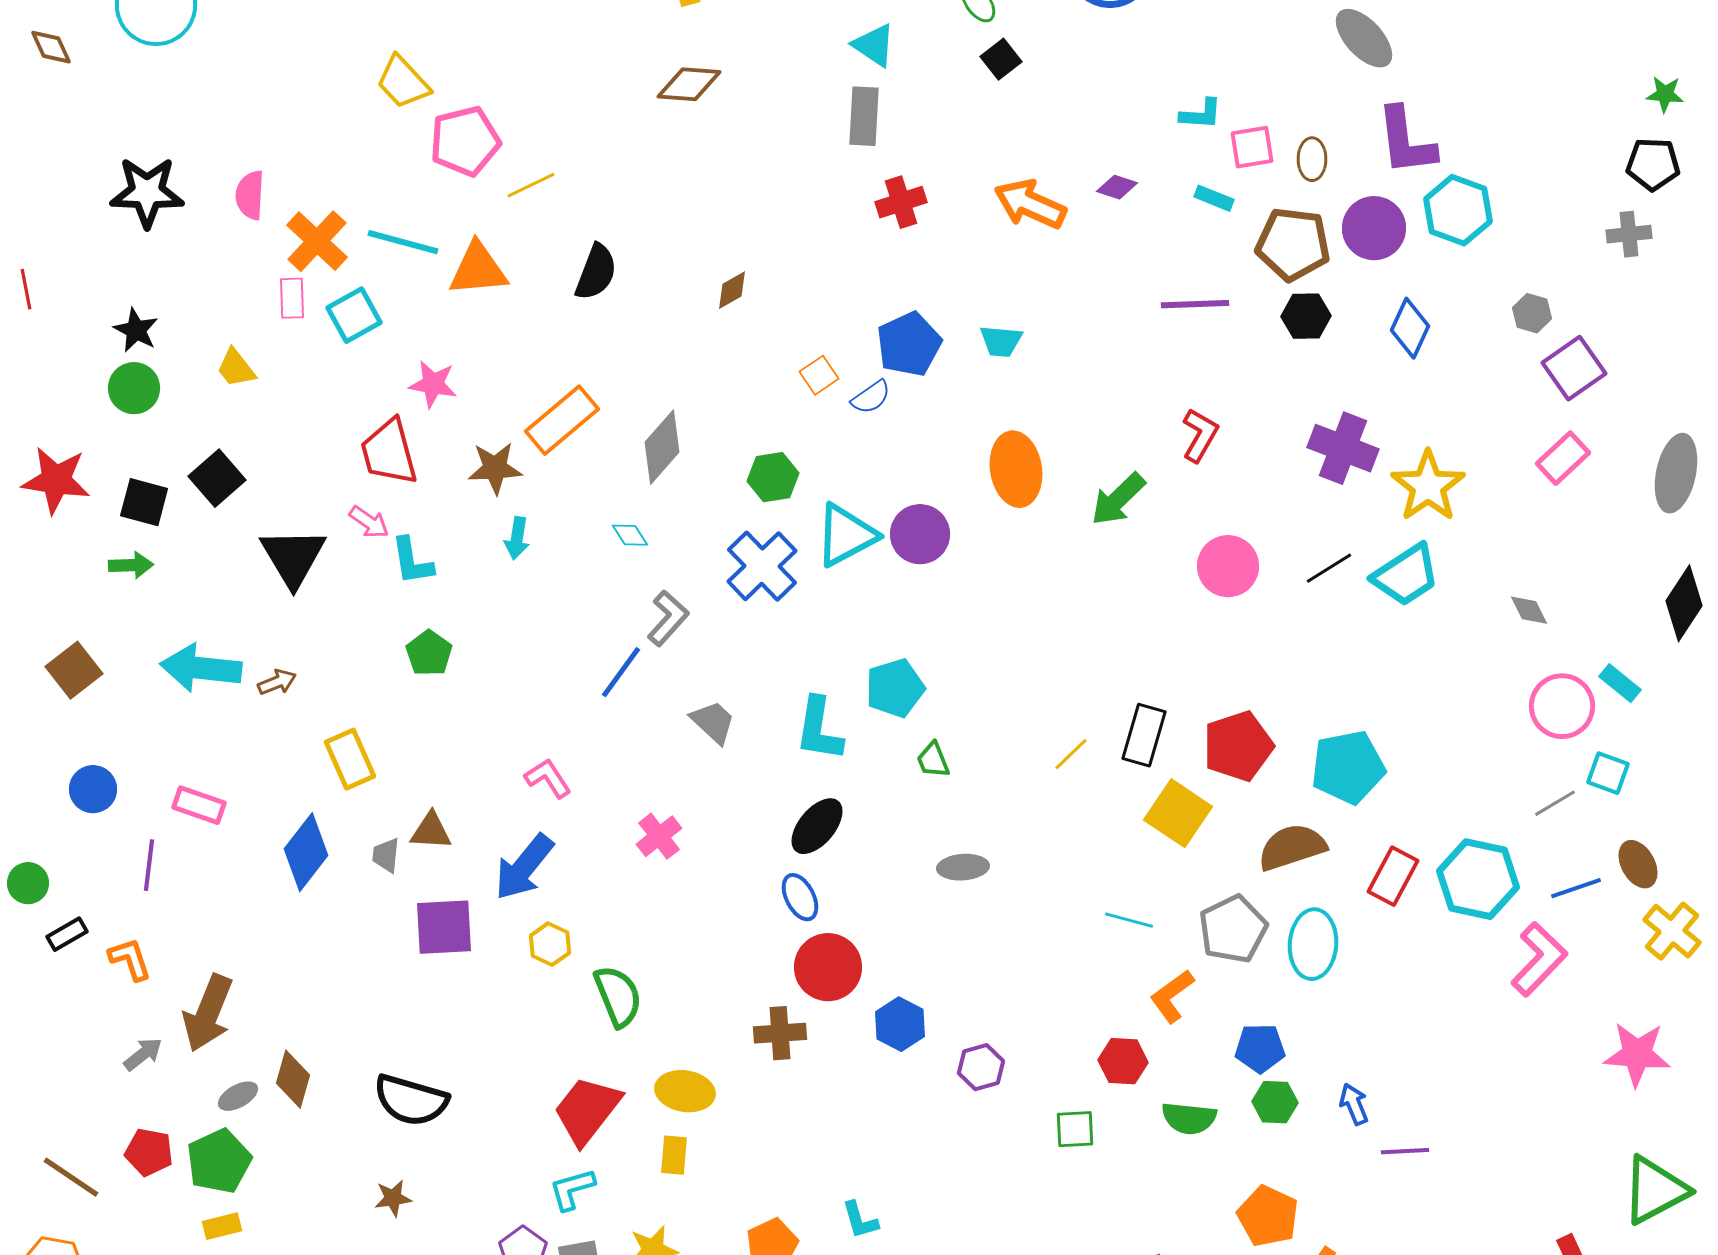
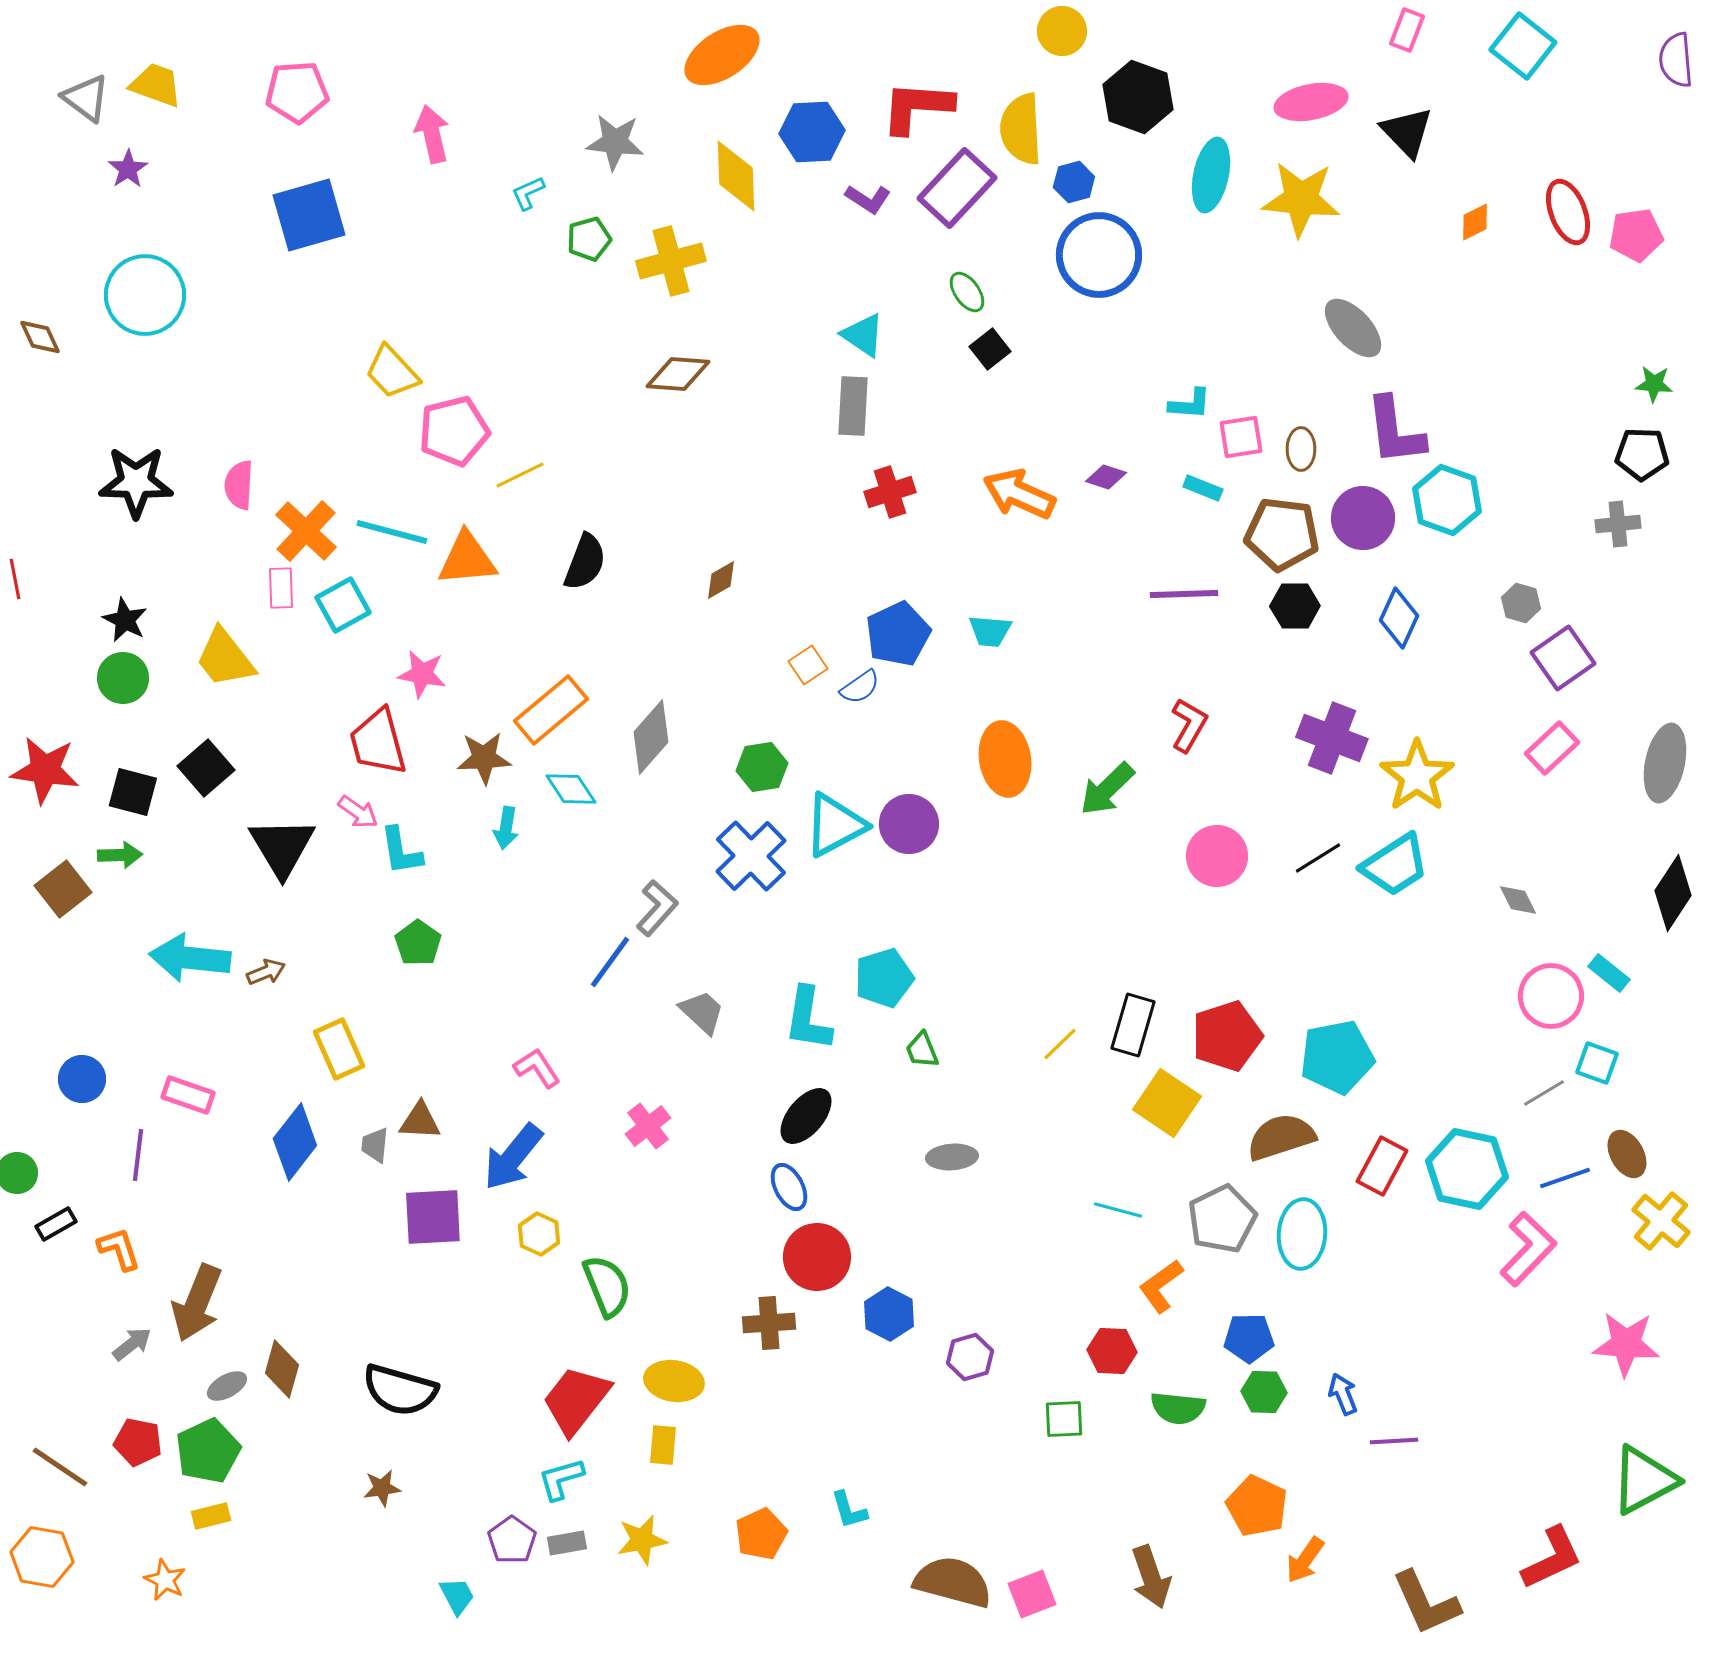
yellow trapezoid: (236, 368) -> (225, 658), size x1.5
cyan diamond: (630, 535) -> (571, 789), moved, size x1.4
brown square: (74, 670) -> (63, 889), moved

